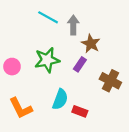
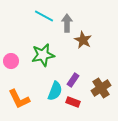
purple rectangle: (80, 64) -> (73, 80), moved
brown cross: (110, 81) -> (101, 88), moved, turned 30

